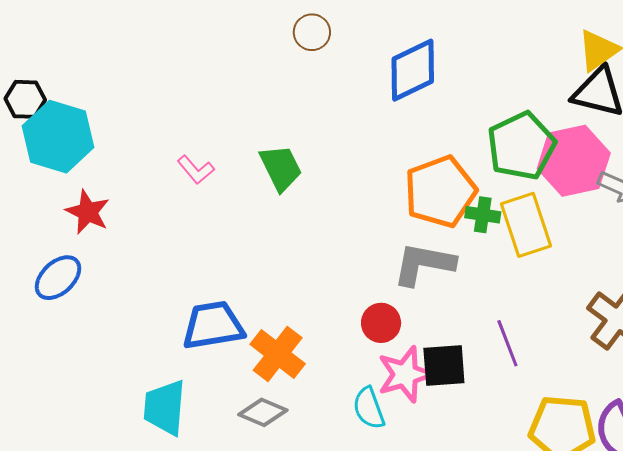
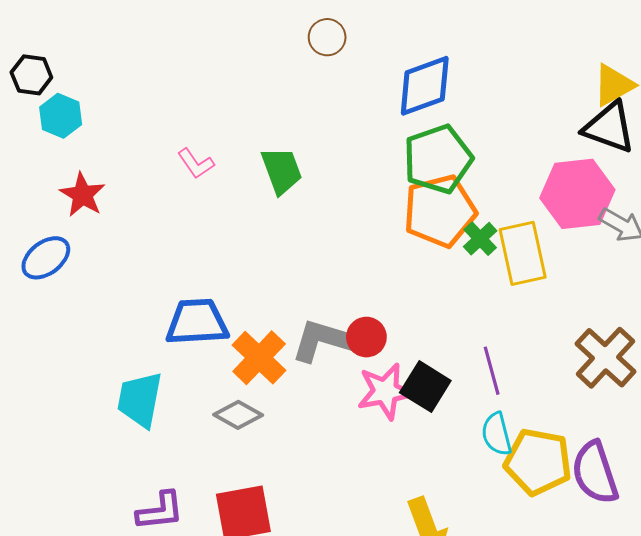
cyan hexagon: (58, 137) -> (61, 116), size x0.6
green pentagon: (521, 146) -> (438, 159), moved
green cross: (483, 215) -> (480, 239), turned 32
gray L-shape: (424, 264) -> (323, 341), moved
black square: (444, 366) -> (425, 387), turned 30
cyan semicircle: (369, 408) -> (497, 434), moved

